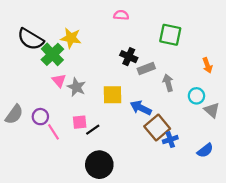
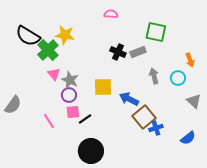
gray rectangle: (146, 69) -> (138, 52), moved
cyan circle: (196, 96) -> (178, 78), moved
purple circle: (40, 117) -> (69, 95), moved

